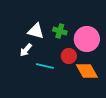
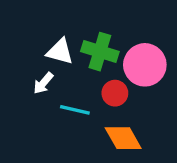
green cross: (60, 31) -> (100, 52), size x1.5
orange diamond: (87, 71) -> (123, 138), moved

